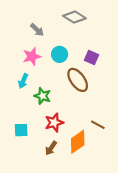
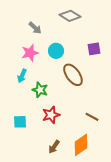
purple square: (92, 58) -> (94, 49), moved, turned -32
orange diamond: (78, 142) -> (81, 145), moved
brown arrow: (51, 148) -> (54, 147), moved

